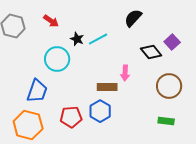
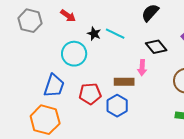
cyan line: (98, 39) -> (115, 34), turned 54
black diamond: (151, 52) -> (156, 47), moved
red pentagon: (71, 117) -> (90, 94), moved

